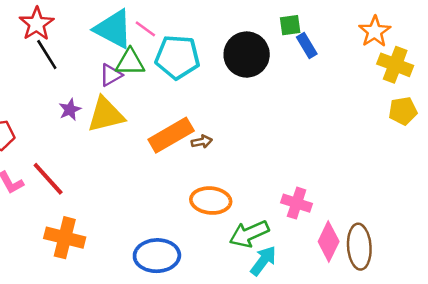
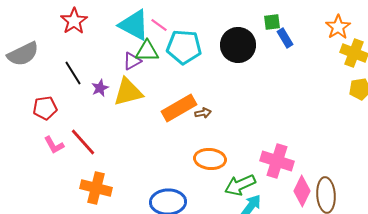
black line: (47, 55) -> (73, 73), moved
pink cross: (297, 203) -> (277, 161), size x1.4

